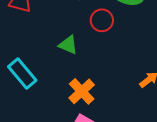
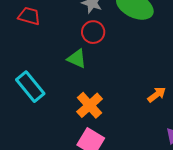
red circle: (102, 20) -> (93, 32), moved

